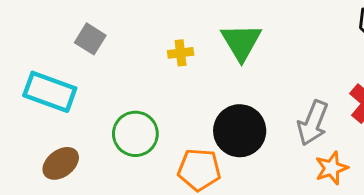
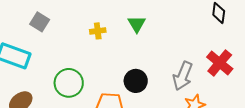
green triangle: (241, 42) -> (137, 24), size x0.7
black circle: (240, 131) -> (136, 81), size x0.7

